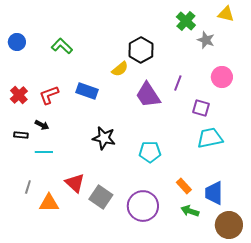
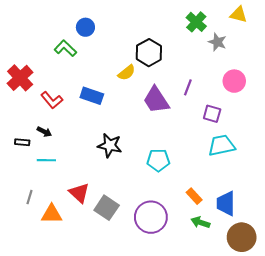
blue circle: (17, 42) -> (85, 27), moved
red cross: (19, 95) -> (20, 78), moved, size x1.4
red L-shape: (49, 95) -> (52, 100), turned -110

